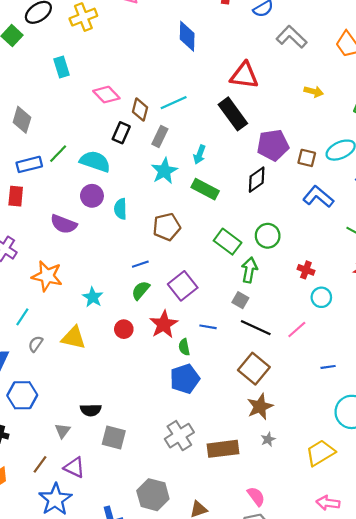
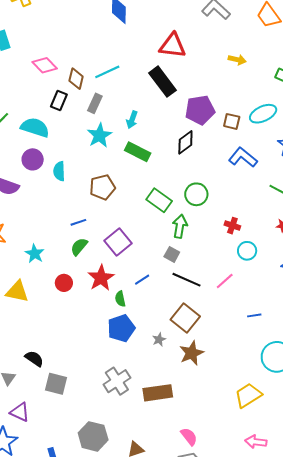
blue line: (208, 327) -> (142, 280), turned -42
black semicircle: (91, 410) -> (34, 359), turned -144
gray star: (268, 439) -> (159, 340), moved

